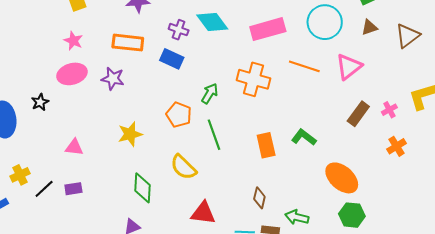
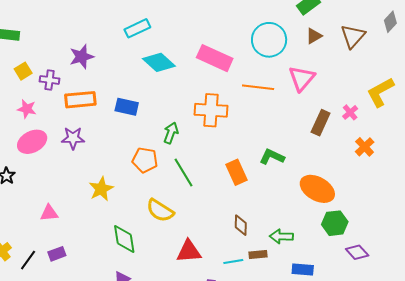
pink rectangle: (268, 29) -> (215, 58), turned 52
purple cross: (179, 30) -> (50, 80), moved

